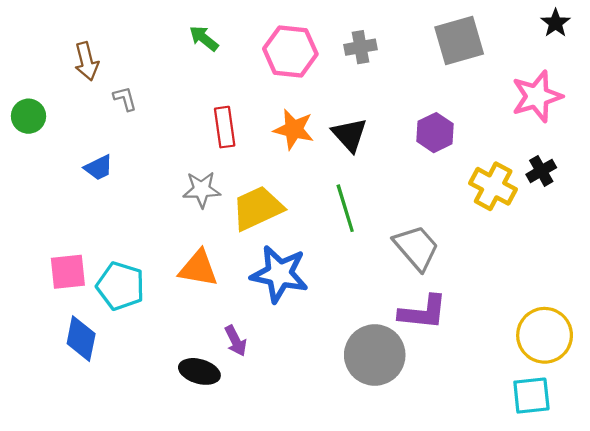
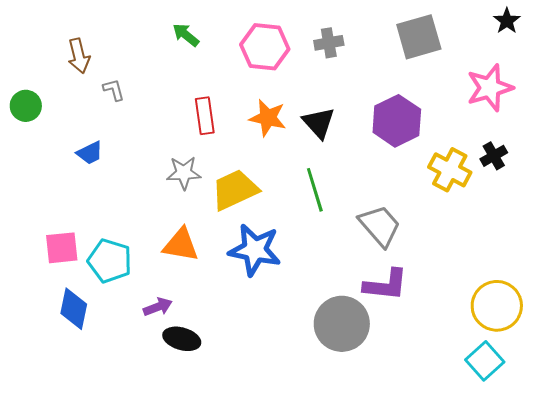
purple hexagon: (435, 133) -> (397, 121), size x1.4
purple arrow: (236, 341) -> (158, 307), moved, turned -84
cyan square: (531, 396) -> (485, 361), turned -36

